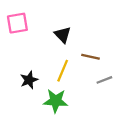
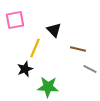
yellow line: (63, 71) -> (35, 48), moved
gray line: (104, 80) -> (90, 69), turned 48

